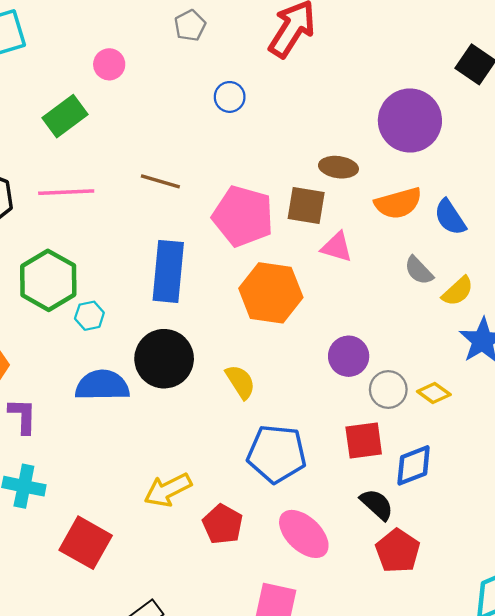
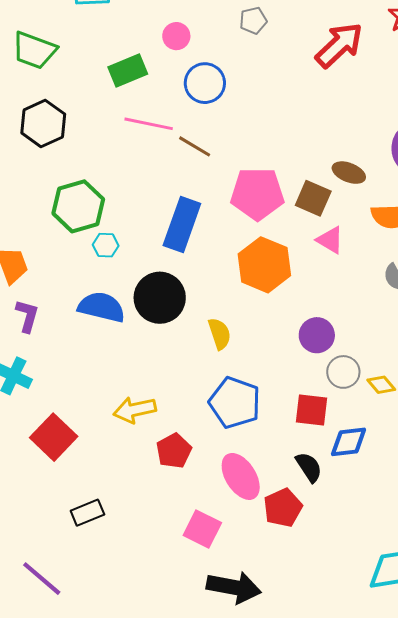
blue circle: (230, 97) -> (205, 83), moved, size x1.5
pink line: (66, 192) -> (149, 124), moved
pink pentagon: (243, 216) -> (257, 194), turned -30
red pentagon: (398, 551) -> (283, 508), moved

